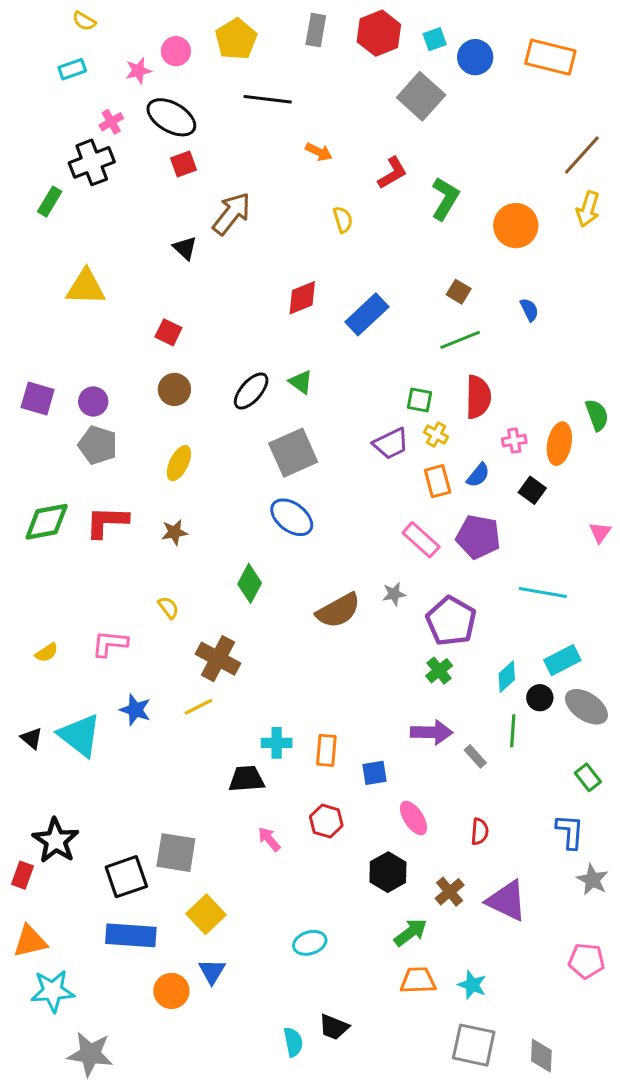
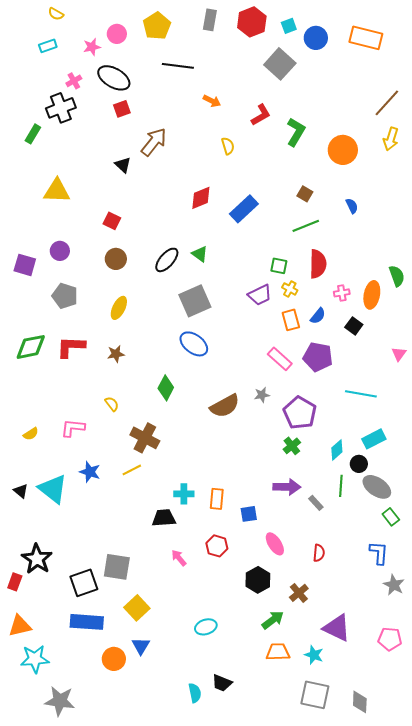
purple circle: (93, 401) -> (60, 251), moved
gray ellipse: (586, 707) -> (377, 487), moved
purple triangle: (507, 901) -> (337, 628), moved

